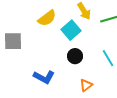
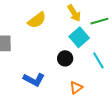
cyan square: (71, 30) -> (79, 37), moved

